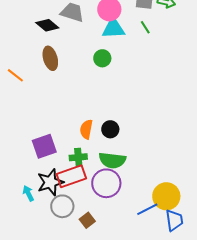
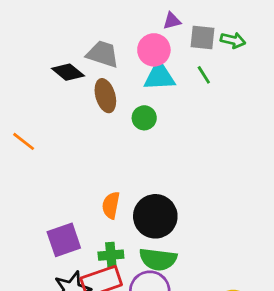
brown ellipse: (50, 58) -> (105, 96), moved
orange semicircle: (86, 129) -> (111, 205), moved
black circle: (110, 129) -> (155, 216), size x1.8

